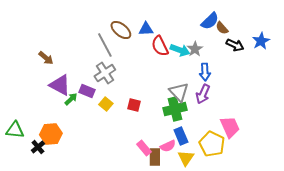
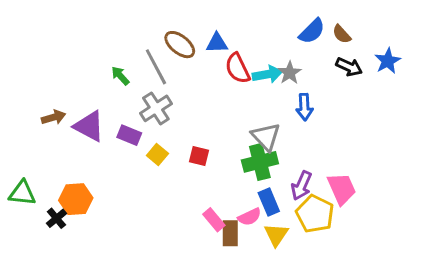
brown semicircle: (222, 28) -> (342, 34), moved
cyan arrow: (180, 50) -> (267, 74), turned -30
brown arrow: (46, 58) -> (53, 117), moved, turned -56
purple arrow: (203, 94) -> (302, 186), moved
green arrow: (71, 99) -> (120, 76), moved, turned -88

